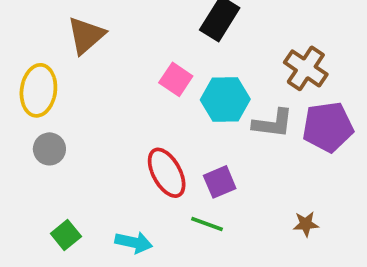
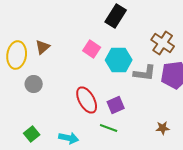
brown triangle: (86, 35) -> (43, 47), moved, size x0.7
gray circle: (49, 149) -> (34, 84), moved

